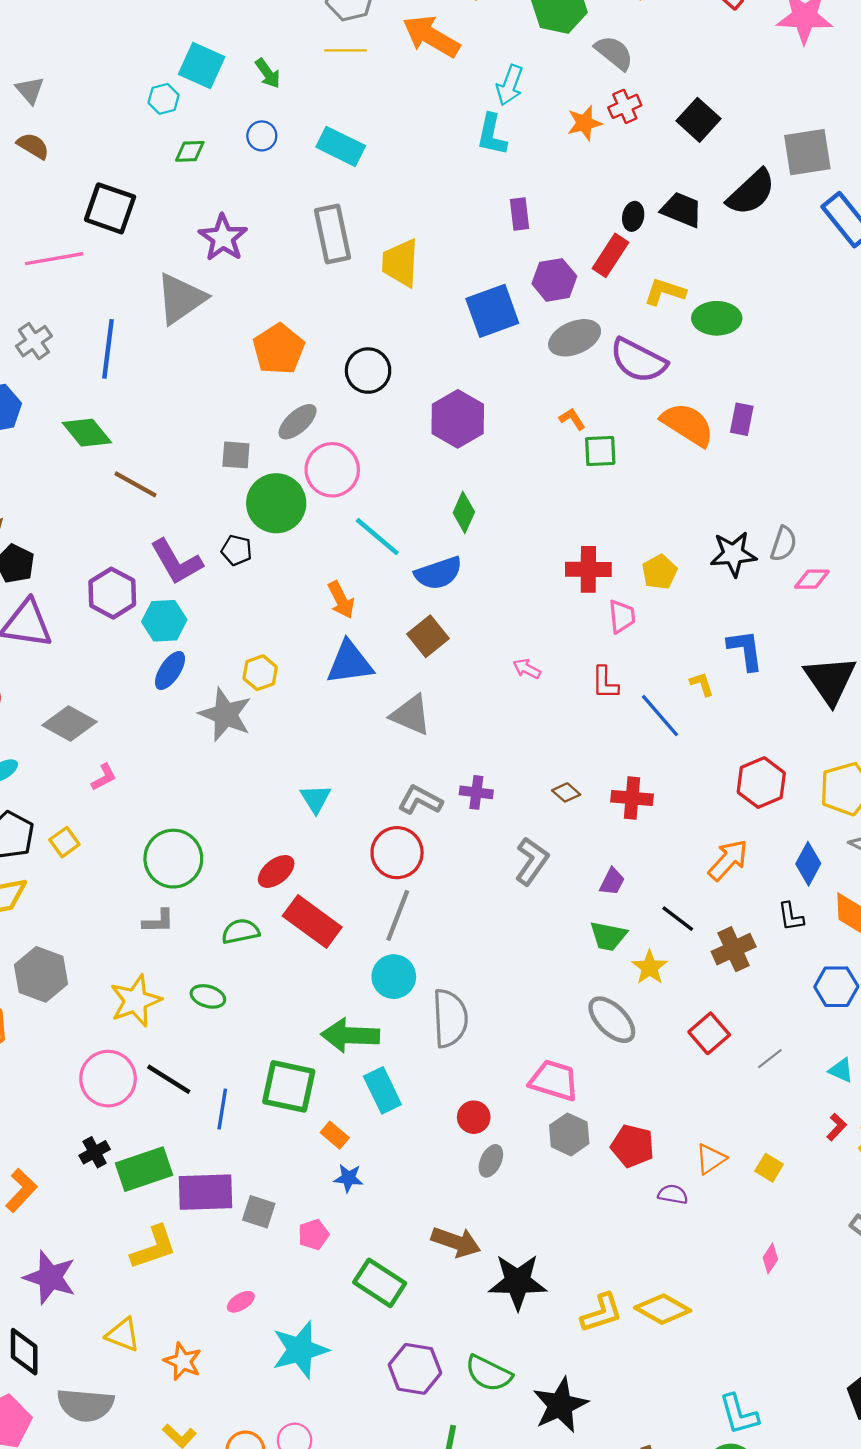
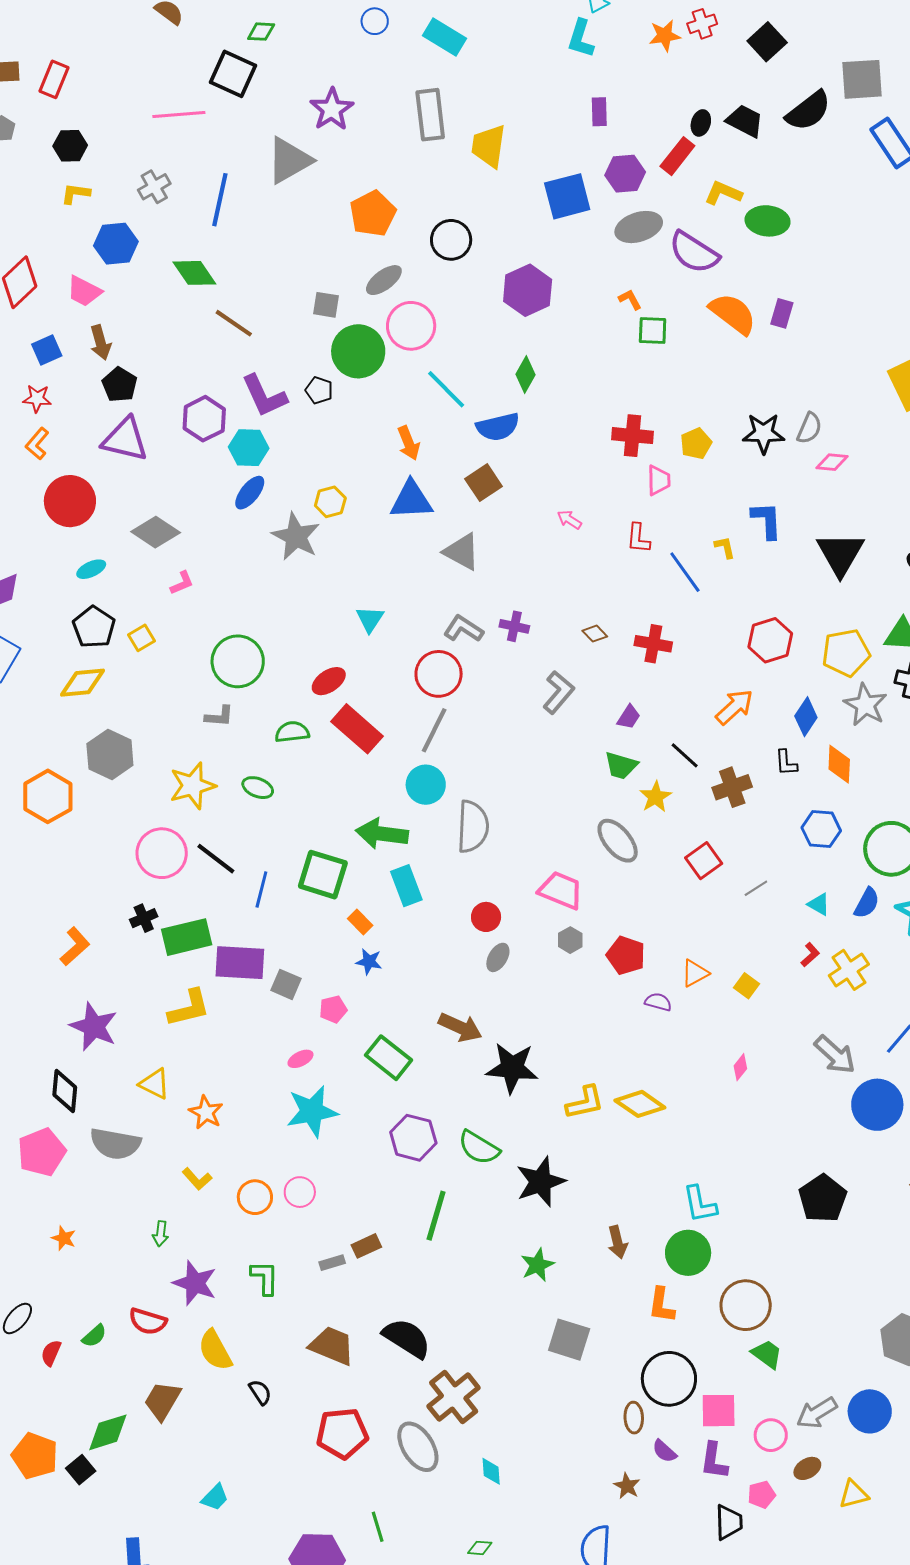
green diamond: (190, 151) -> (261, 32), moved
gray hexagon: (569, 1134) -> (570, 940), size x0.7
pink ellipse: (241, 1302) -> (300, 1059), moved

